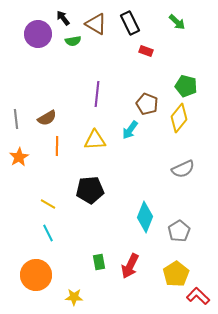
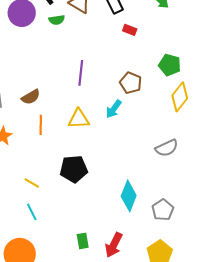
yellow diamond: (179, 118) -> (180, 97), moved

